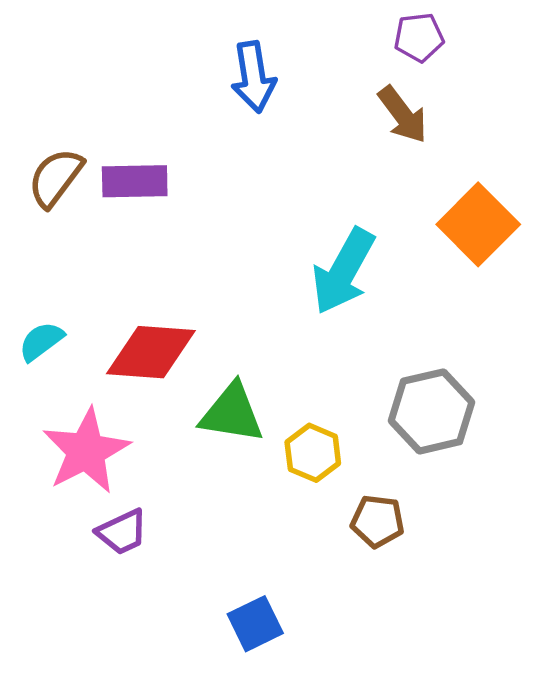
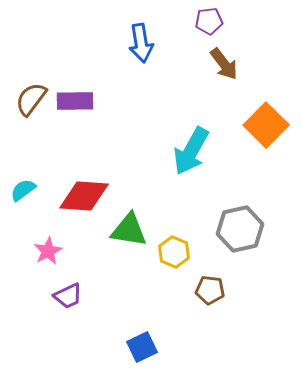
purple pentagon: (419, 37) -> (209, 21), moved
pink star: (86, 451) -> (48, 251), size x0.6

